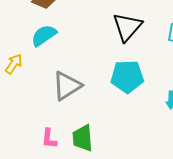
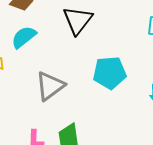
black triangle: (127, 27) -> (78, 20), moved

